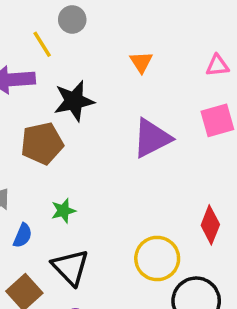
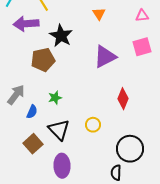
black star: (74, 101) -> (61, 36), turned -30
red diamond: (210, 225) -> (123, 99), moved
yellow circle: (157, 258) -> (93, 125), moved, size x0.6

